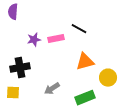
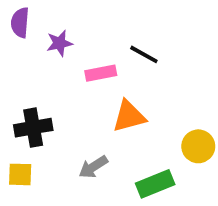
purple star: (34, 40) -> (59, 43), moved
orange triangle: (85, 62) -> (129, 116), moved

